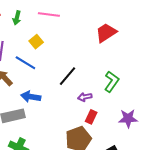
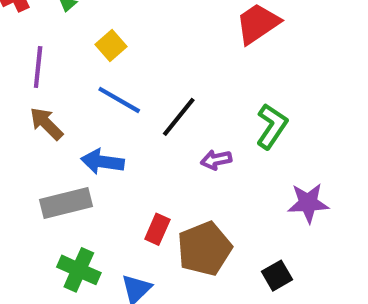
blue line: (25, 63) -> (119, 100), moved
red rectangle: (91, 117) -> (157, 229), moved

